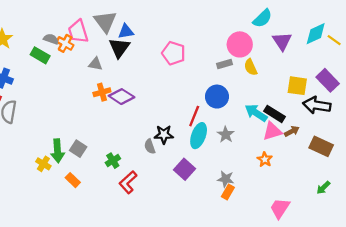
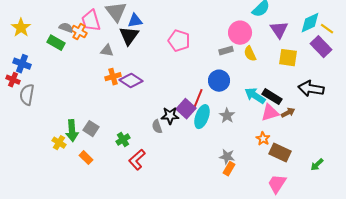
purple rectangle: (328, 80) -> (321, 47), moved
yellow square: (297, 86) -> (288, 58), moved
brown rectangle: (321, 146) -> (280, 153), moved
purple square: (184, 169) -> (186, 109), moved

